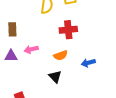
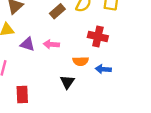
brown rectangle: (12, 29) -> (57, 11), moved, turned 32
blue arrow: (88, 63) -> (103, 69), moved

